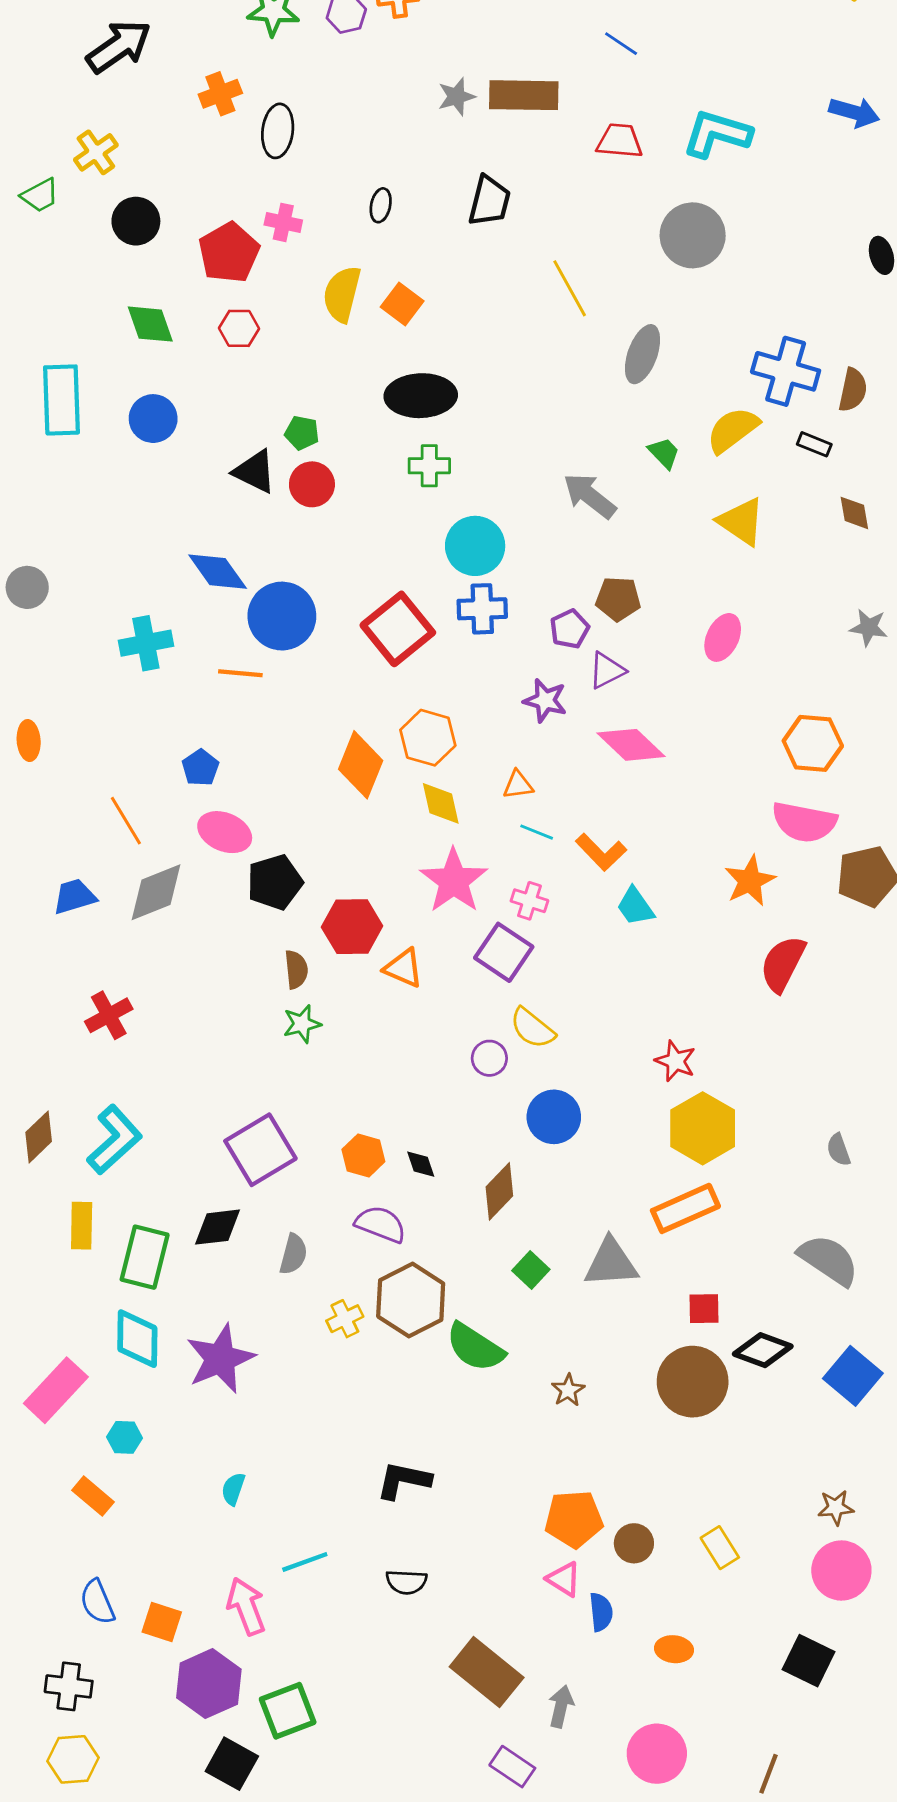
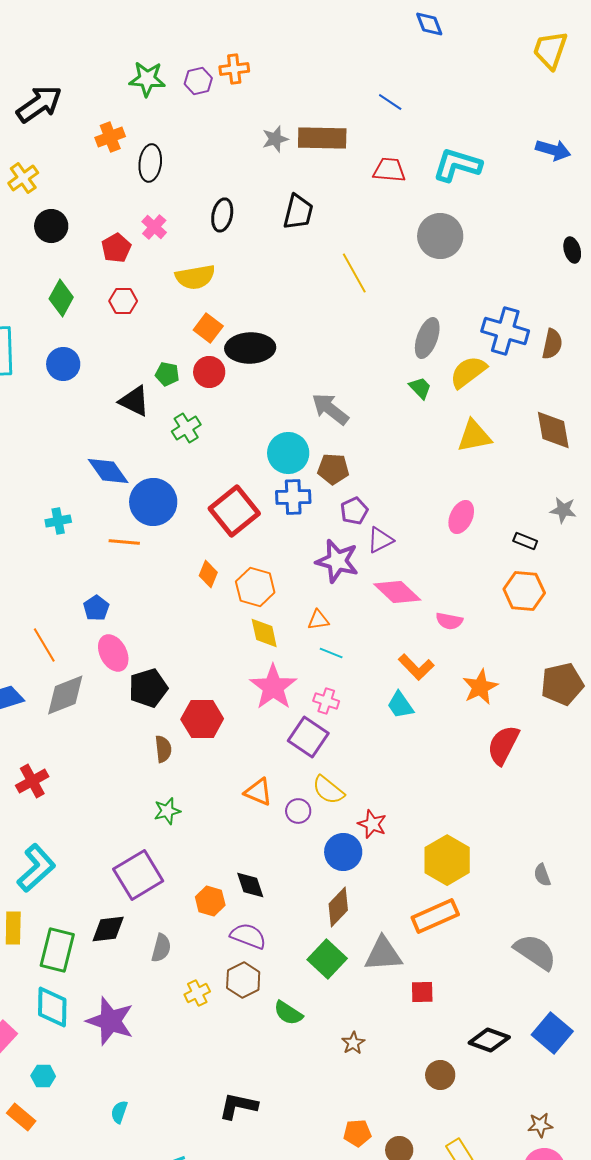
black ellipse: (381, 205) -> (222, 215), size x1.4
pink cross: (283, 222) -> (154, 227), turned 30
red pentagon: (229, 253) -> (116, 248), size x0.7
yellow semicircle: (342, 294) -> (195, 277), turned -114
orange square: (402, 304) -> (208, 328), moved
green diamond: (150, 324) -> (61, 298), turned 48
gray ellipse: (643, 354) -> (427, 338), moved
black rectangle: (814, 444) -> (525, 541), moved
green cross: (429, 466) -> (186, 428), moved, turned -32
red circle: (312, 484) -> (209, 372), moved
gray arrow: (590, 496) -> (330, 409), moved
brown diamond: (854, 513) -> (553, 430), size x1.6
yellow triangle: (741, 522) -> (474, 436), turned -45
brown pentagon: (618, 599) -> (333, 469), moved
cyan cross: (146, 643) -> (58, 521), size x0.7
purple star: (545, 700) -> (337, 561), size x1.4
orange diamond: (361, 765) -> (208, 574), moved, size x0.6
pink semicircle: (804, 822) -> (449, 621), moved, size x0.6
pink ellipse: (225, 832) -> (113, 653), turned 39
orange L-shape: (601, 852) -> (416, 667), moved
orange triangle: (404, 968) -> (258, 792), moved
green star: (302, 1024) -> (167, 811), moved
red star: (675, 1061) -> (372, 824), moved
orange hexagon: (363, 1156) -> (210, 901), moved
black diamond: (421, 1164) -> (250, 885), size x1.4
brown diamond: (499, 1191) -> (338, 907), moved
purple semicircle: (381, 1224) -> (248, 936), moved
green square: (531, 1270) -> (327, 959), size x1.5
brown hexagon: (411, 1300) -> (243, 980), size x0.7
red square: (704, 1309) -> (422, 992), moved
green semicircle: (475, 1347) -> (288, 1013), size x0.7
black diamond: (763, 1350) -> (489, 1040), moved
purple star: (220, 1359) -> (110, 1021), turned -30
brown circle: (693, 1382) -> (440, 1075), moved, size x0.6
orange pentagon: (574, 1519) -> (357, 1133), size x0.7

